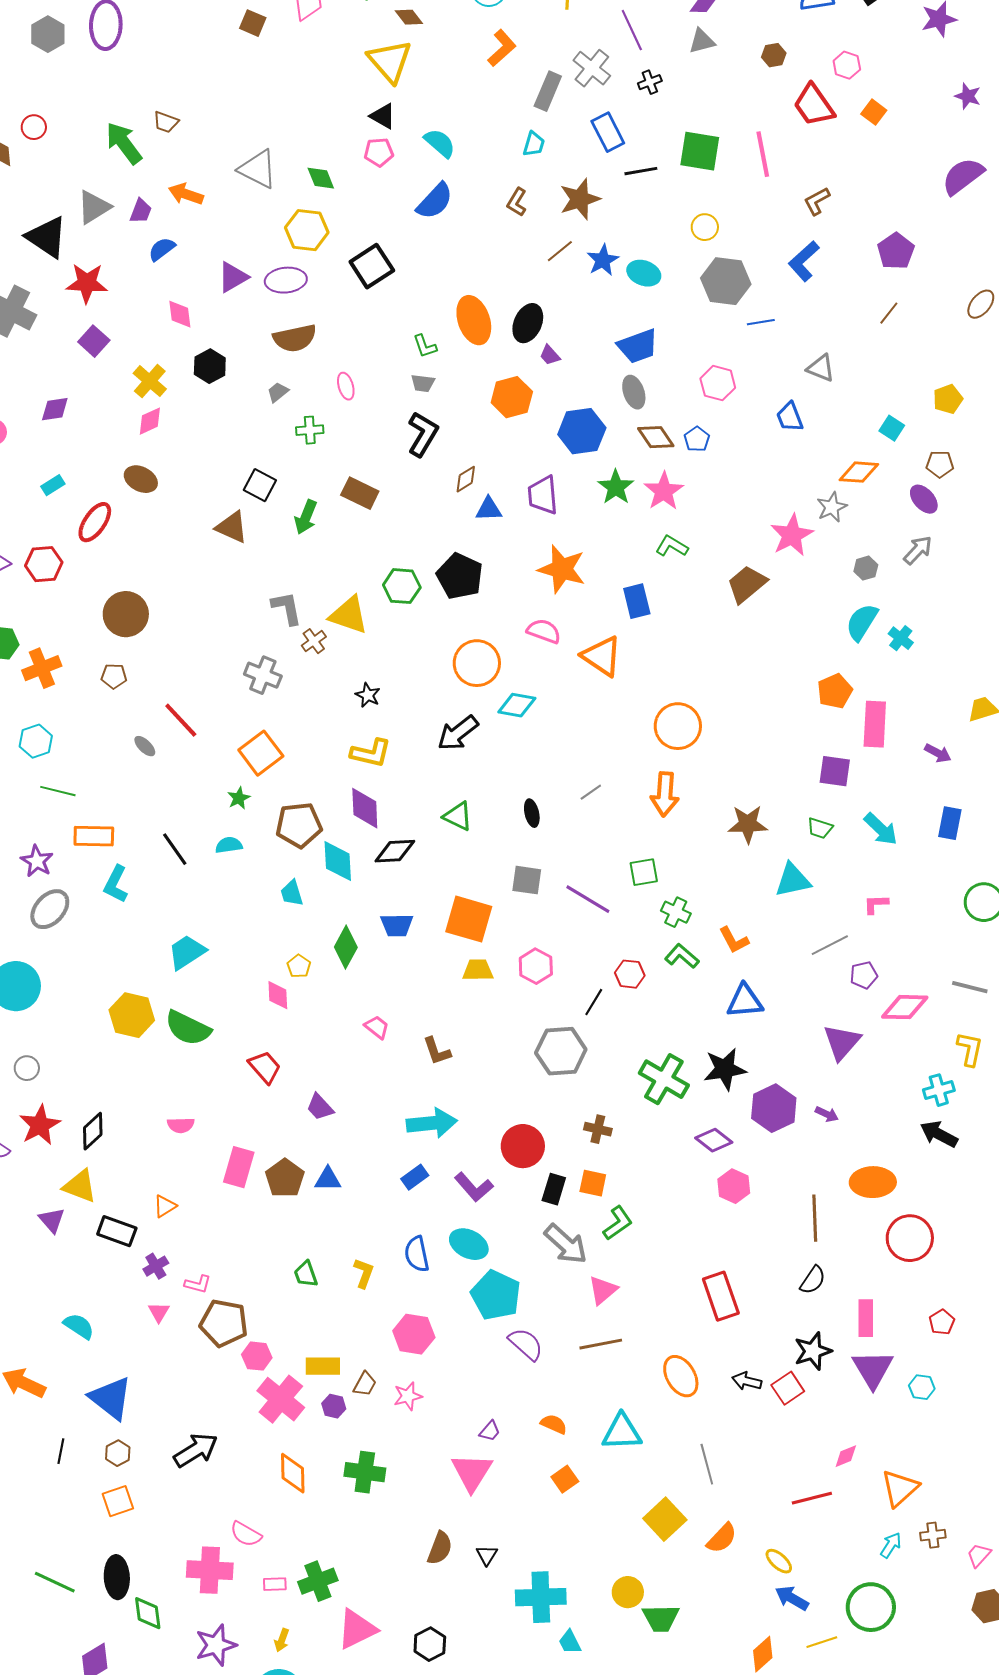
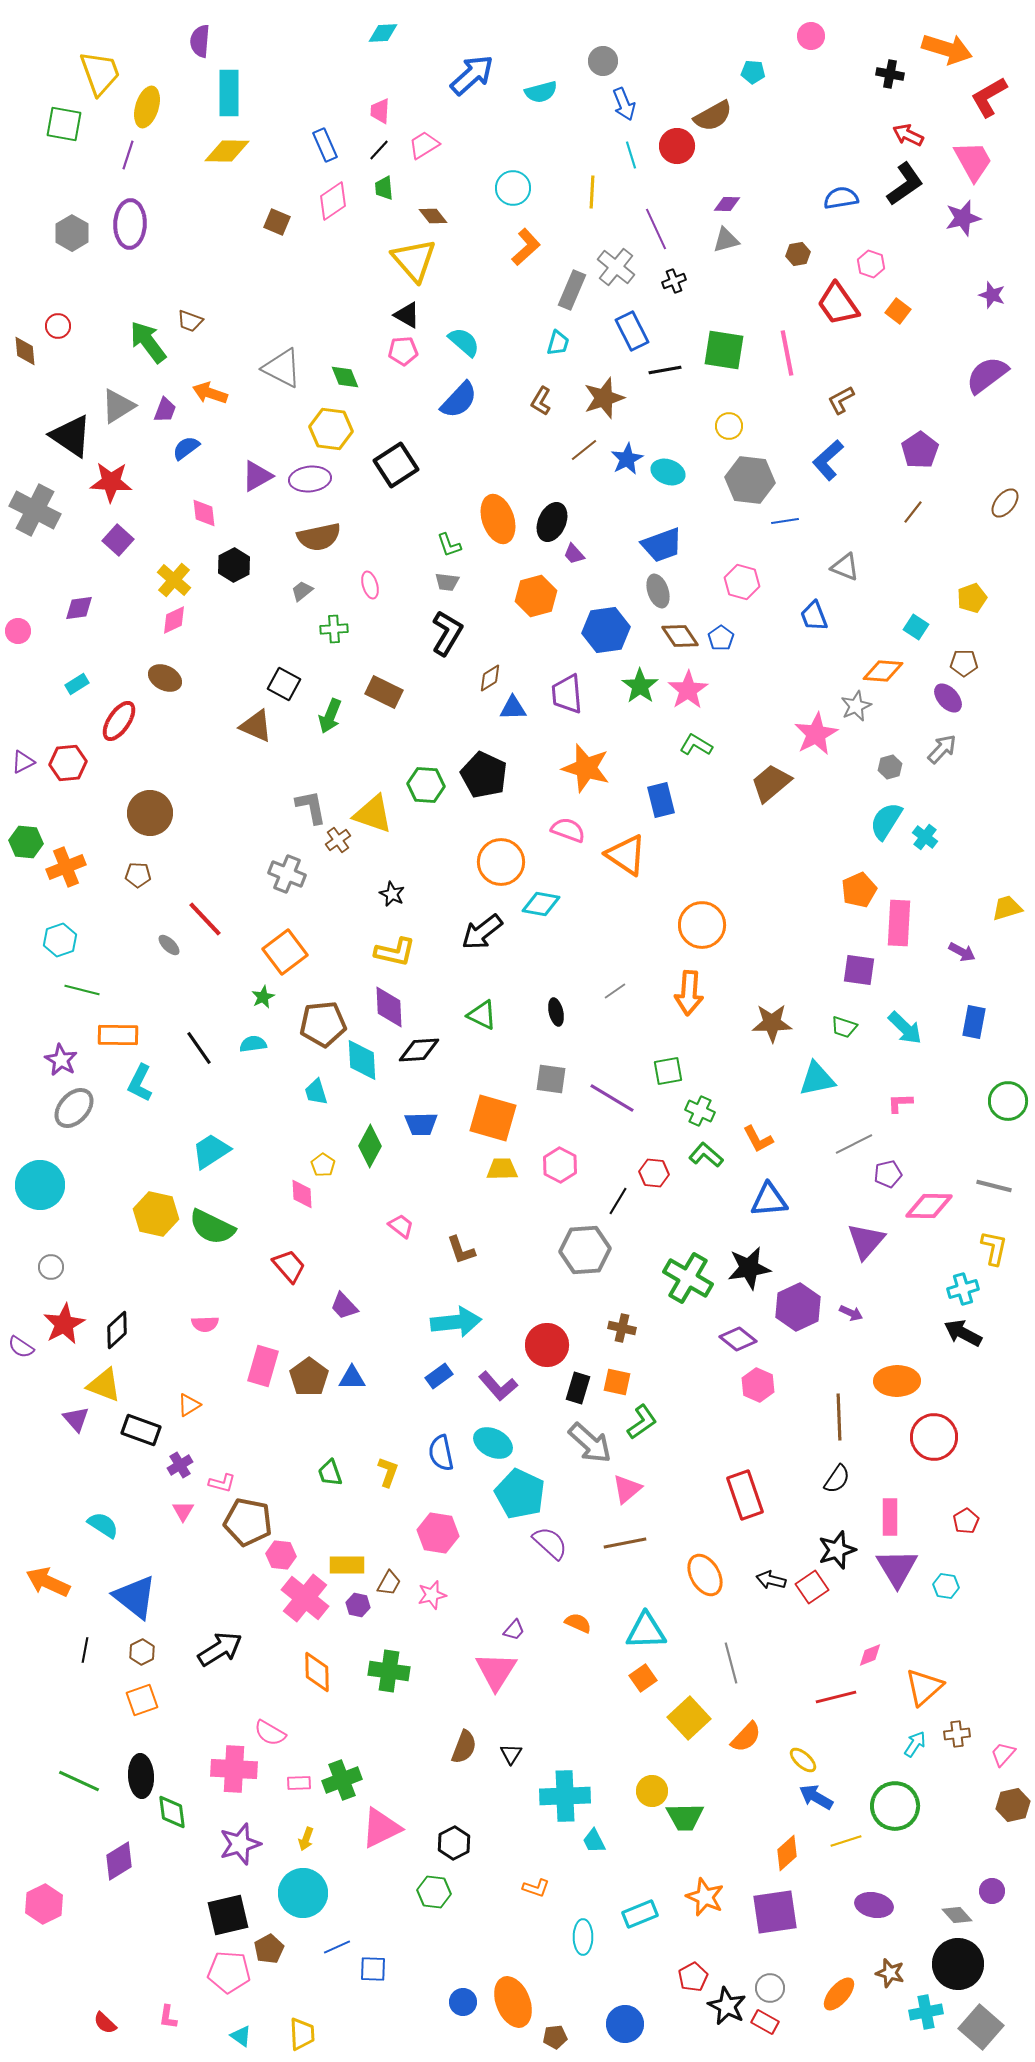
orange square: (565, 1479) -> (643, 1678), moved

